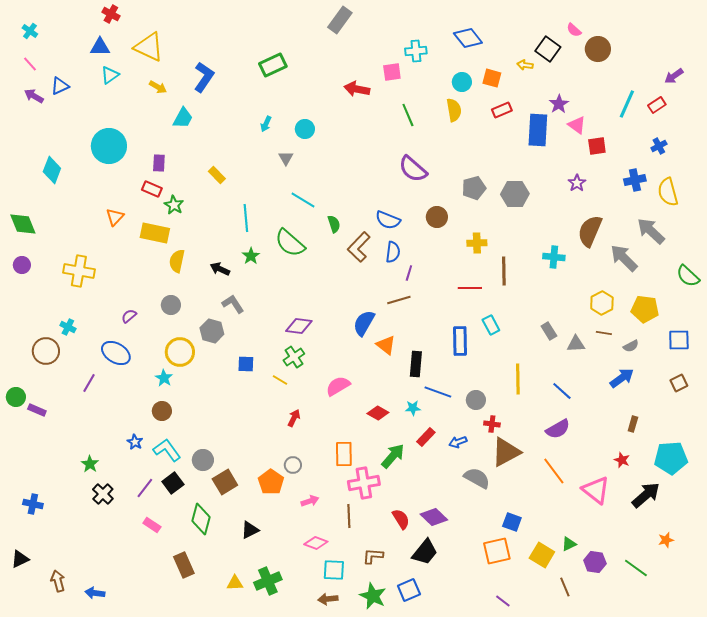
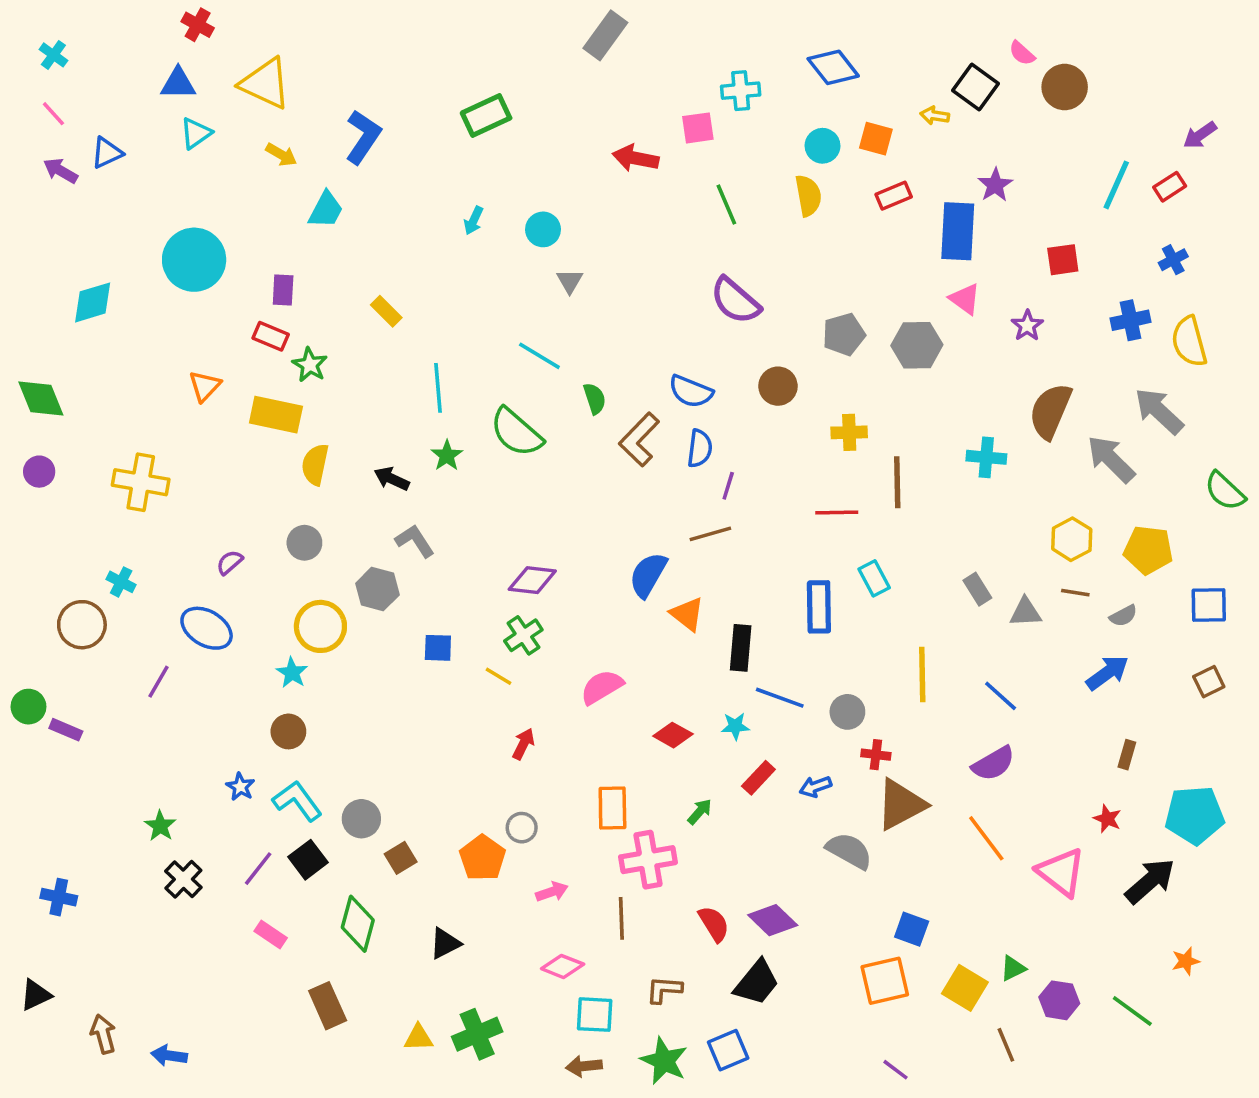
pink triangle: (577, 125) -> (965, 299), moved
gray triangle: (286, 158) -> (570, 281), moved
cyan diamond: (52, 170) -> (93, 302), turned 52
green arrow: (393, 456) -> (700, 812), size x0.6
brown square: (225, 482) -> (401, 858), size x0.7

